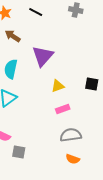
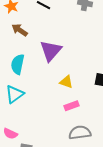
yellow triangle: (58, 86) -> (66, 82), turned 40

